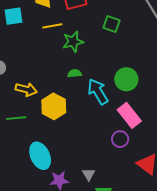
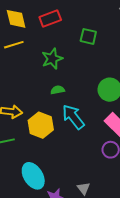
yellow line: (52, 26) -> (14, 45), moved
cyan arrow: (98, 92) -> (73, 117), moved

